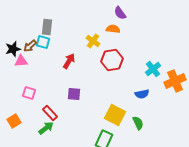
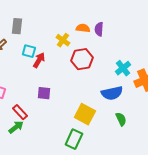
purple semicircle: (120, 13) -> (99, 29), moved, turned 40
cyan square: (43, 42) -> (29, 51), moved
blue semicircle: (142, 94) -> (112, 93), size x1.5
green semicircle: (138, 123) -> (121, 119), moved

